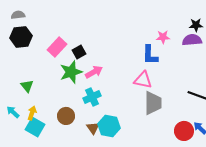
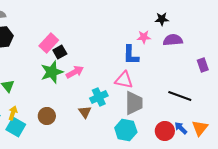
black star: (196, 25) -> (162, 19), moved
pink rectangle: (57, 47) -> (49, 43), moved
cyan cross: (92, 97) -> (99, 97), moved
cyan hexagon: (109, 126) -> (126, 130), moved
brown triangle: (93, 128) -> (85, 112), moved

